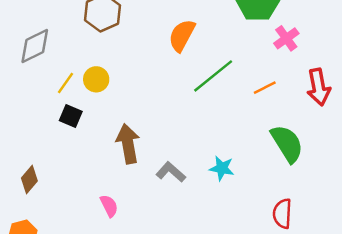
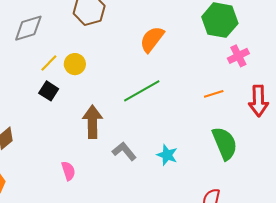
green line: (213, 76) -> (142, 91), moved

